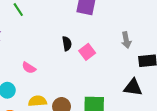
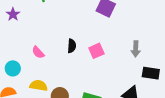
black semicircle: (67, 44) -> (72, 46), moved

